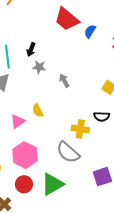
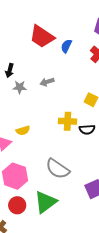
gray arrow: (64, 81) -> (47, 82), moved, turned -72
yellow semicircle: (38, 111) -> (23, 130), turned -72
yellow cross: (80, 129) -> (68, 121), moved

